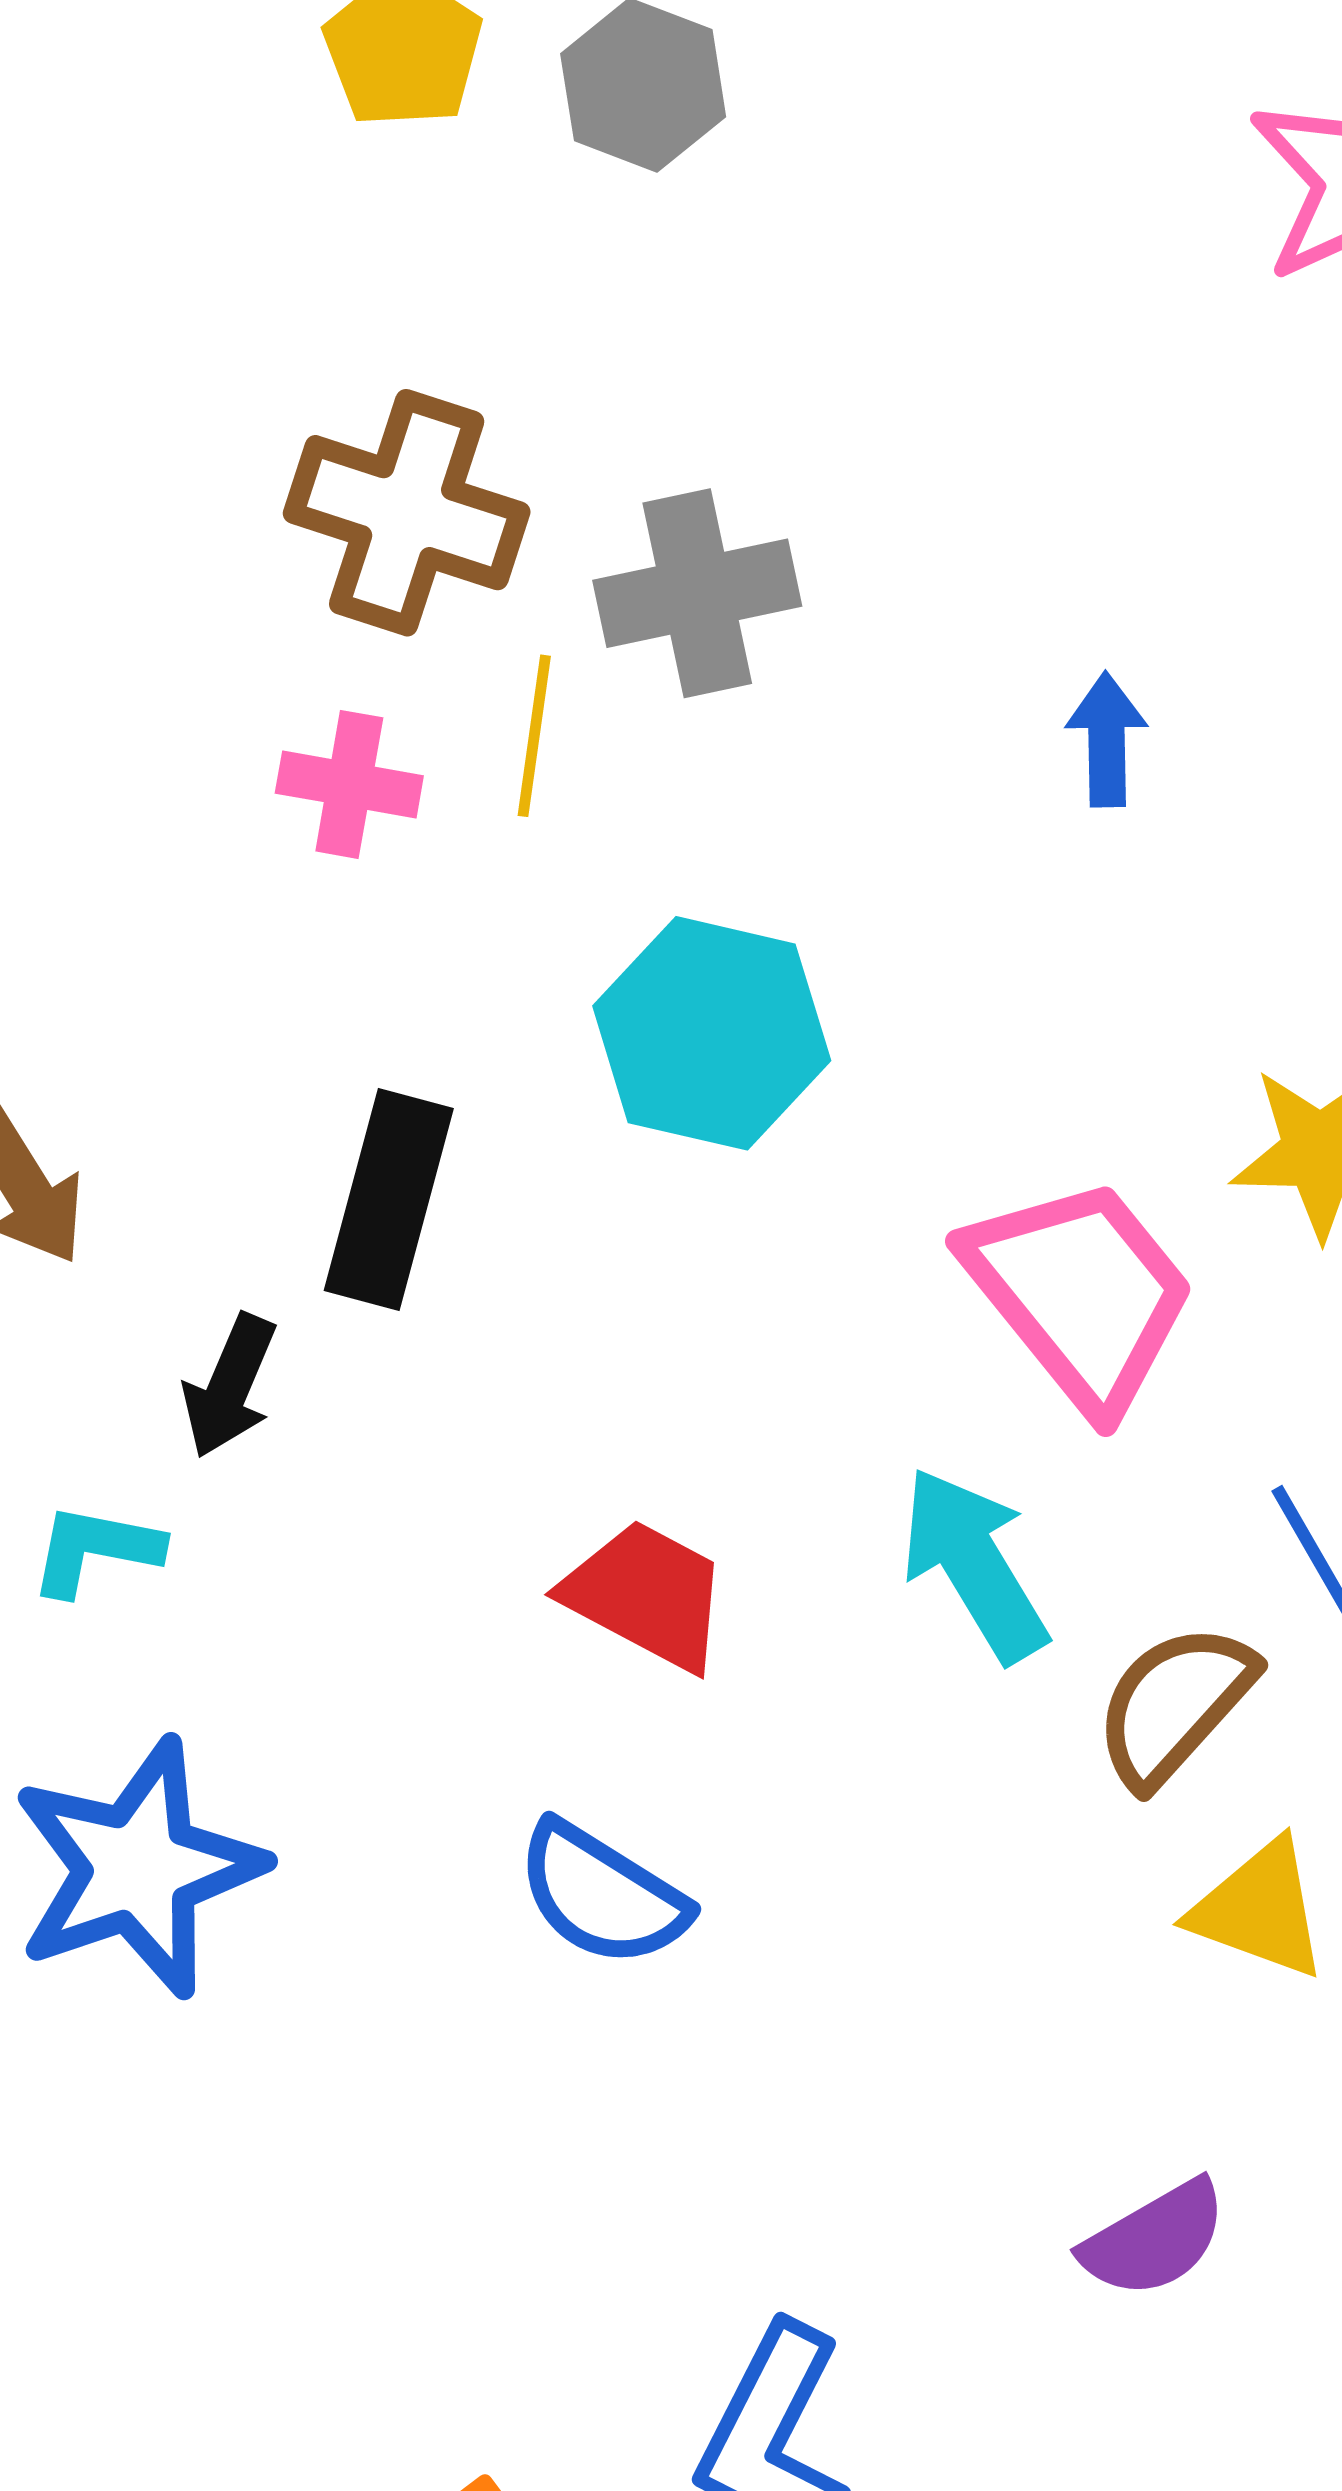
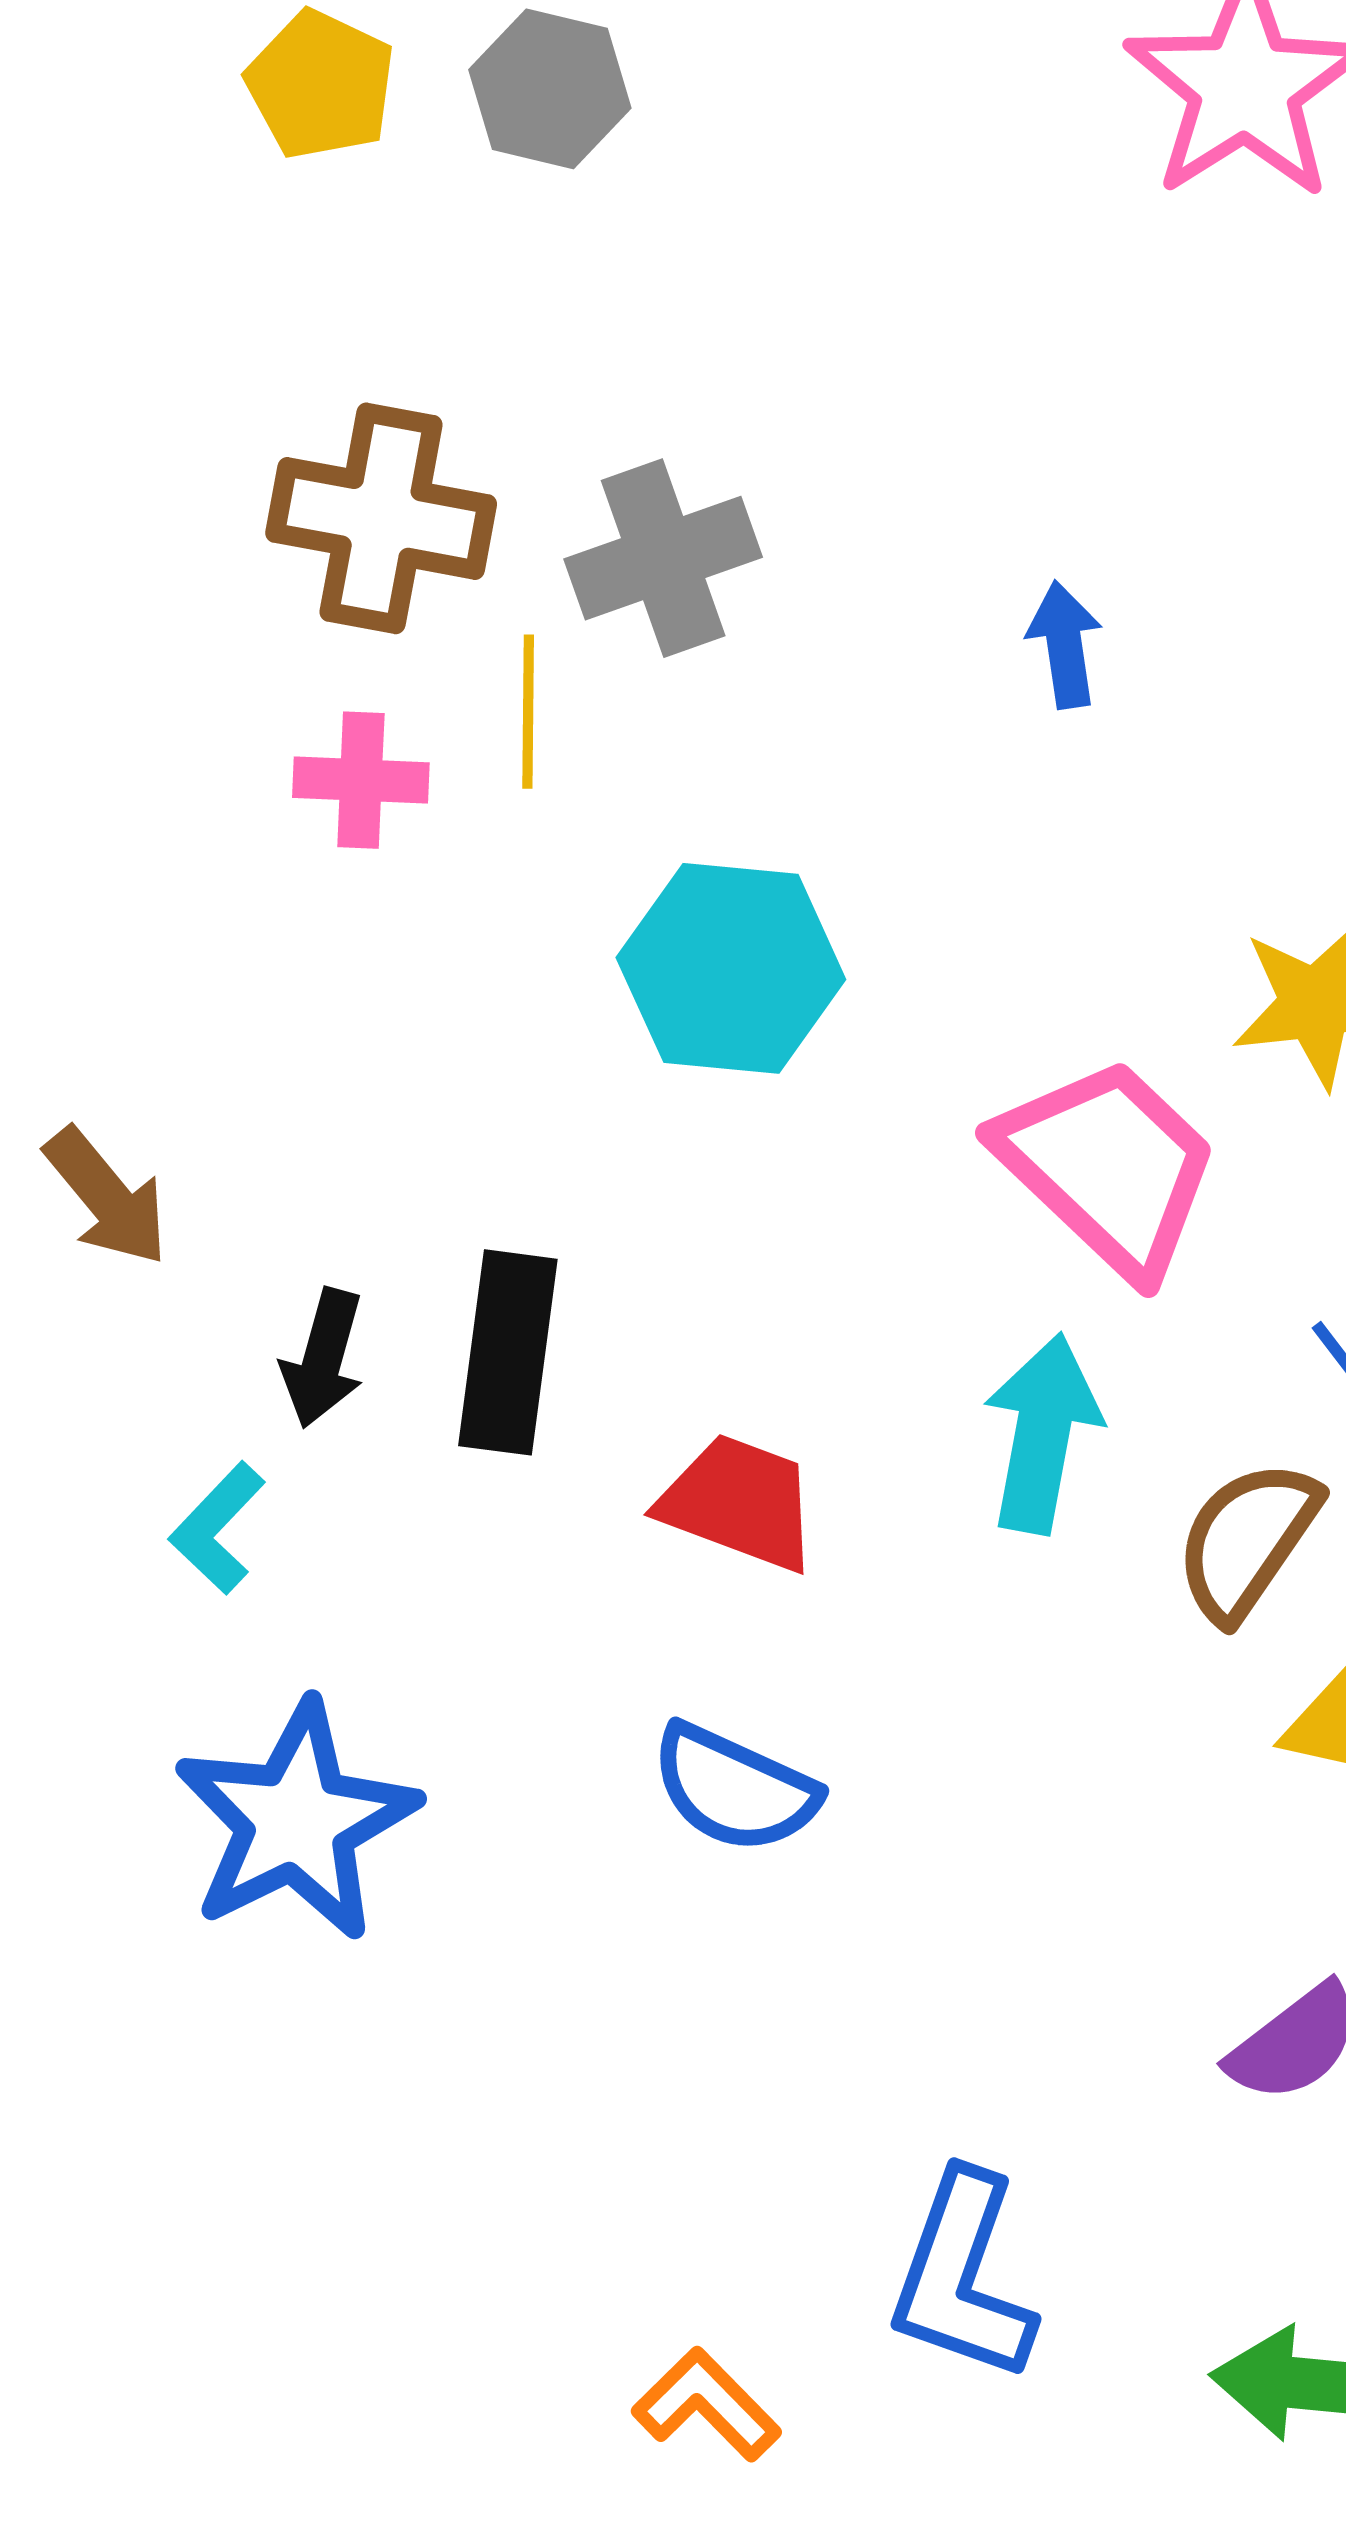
black rectangle: (389, 1199) -> (508, 1352), moved
cyan L-shape: (95, 1550) -> (217, 1528), turned -50
cyan arrow: (974, 1564) -> (1042, 1433), turned 49

